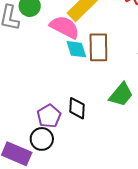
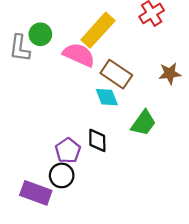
brown rectangle: (98, 47) -> (116, 74), turned -52
cyan diamond: (76, 49) -> (107, 97), moved

